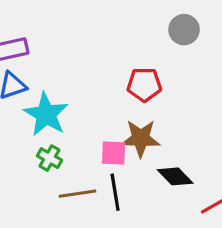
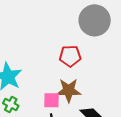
gray circle: (184, 30) -> (95, 20), size x1.6

